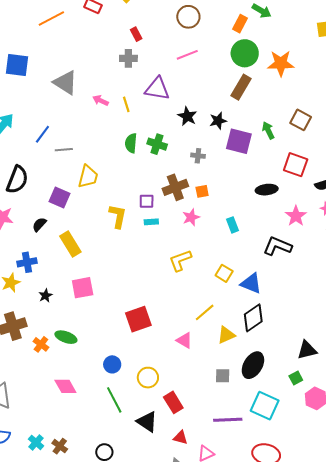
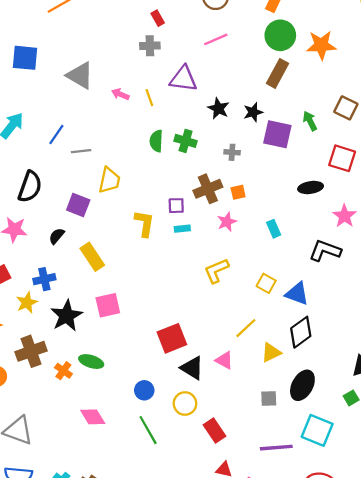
black star: (45, 296) -> (66, 316), size x2.0
black triangle: (147, 422) -> (192, 368), moved

